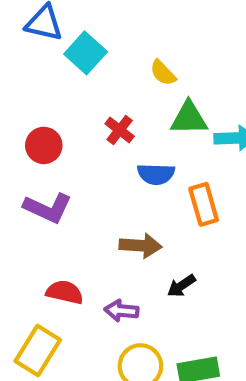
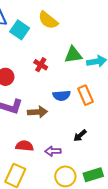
yellow semicircle: (163, 73) -> (48, 20), moved, size x1.5
blue semicircle: (156, 174) -> (62, 96), moved
brown arrow: (141, 246) -> (38, 112), moved

